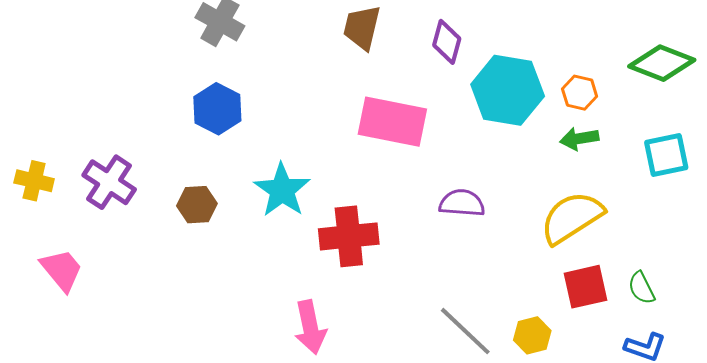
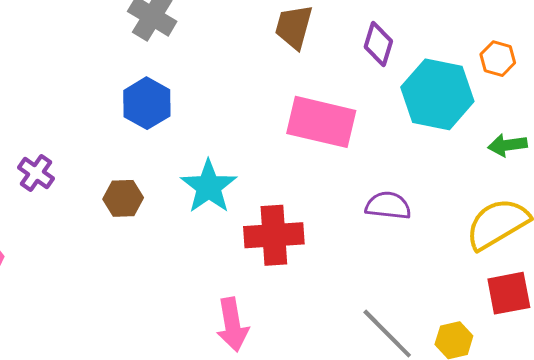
orange hexagon: (580, 93) -> (498, 59), moved
purple cross: (109, 182) -> (36, 173), size x0.7

